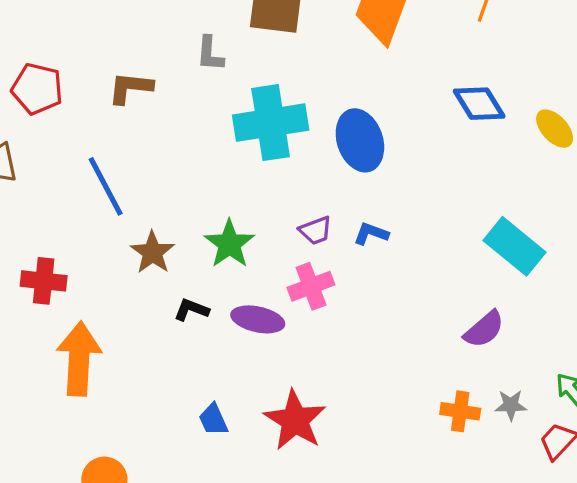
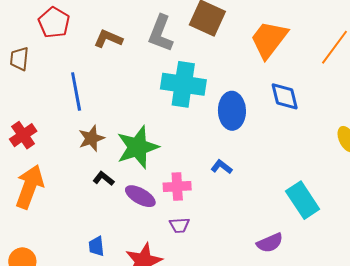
gray L-shape: (210, 54) -> (161, 33), size x1.6
blue diamond: (479, 104) -> (285, 96), moved
purple trapezoid: (316, 231) -> (179, 225), moved
green star: (229, 244) -> (138, 147), size x1.4
red cross: (44, 281) -> (23, 135), turned 32

